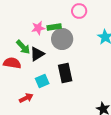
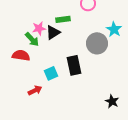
pink star: (38, 28) -> (39, 28), moved
gray circle: (62, 39) -> (97, 43), moved
black triangle: (37, 54) -> (53, 32), moved

